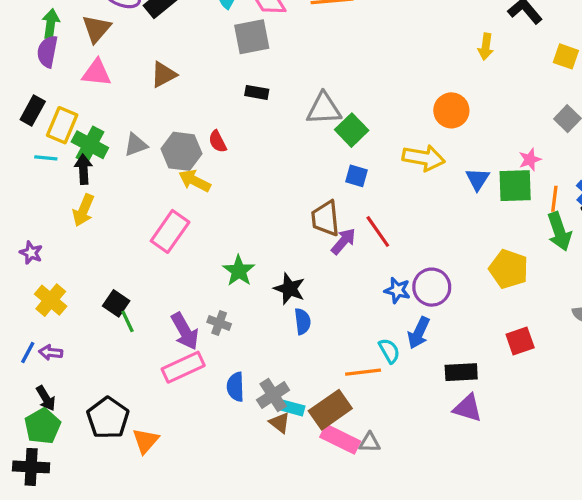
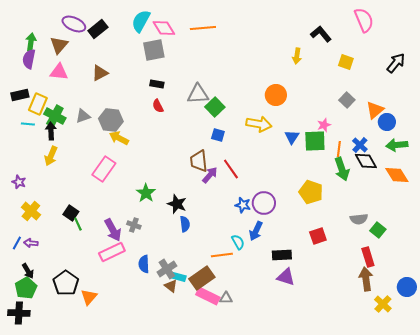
black rectangle: (33, 110) -> (20, 95), turned 48
red semicircle: (218, 142) -> (158, 106), moved

